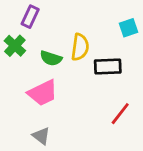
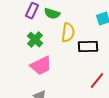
green cross: (15, 46) -> (35, 40), moved
green semicircle: (51, 58) -> (52, 14), moved

